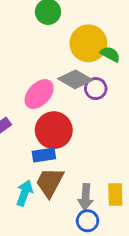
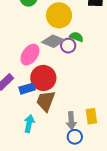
green semicircle: (110, 54) -> (76, 37), moved
blue rectangle: (44, 155) -> (27, 89), moved
brown trapezoid: (50, 182) -> (46, 101), moved

